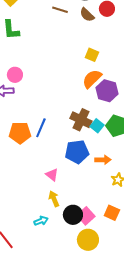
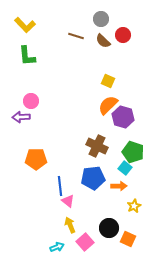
cyan square: (97, 126) -> (125, 168), moved
blue line: (41, 128) -> (60, 186), moved, turned -30
black circle: (73, 215) -> (109, 228), moved
pink square: (86, 216) -> (85, 242), moved

